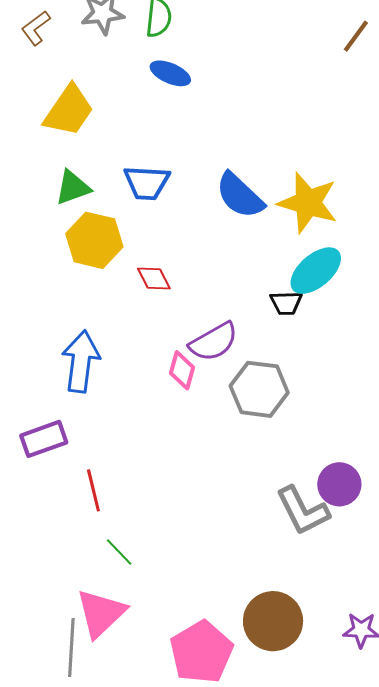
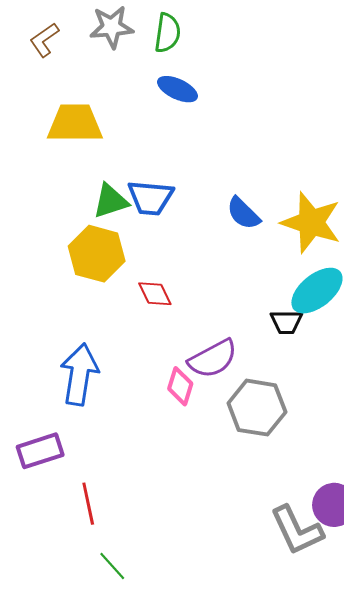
yellow trapezoid: (69, 111) -> (75, 123), turned -126
green triangle: (73, 188) -> (111, 201), moved
blue semicircle: (240, 196) -> (243, 213), size x0.7

